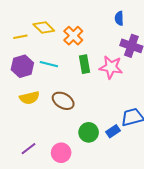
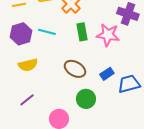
brown ellipse: (63, 101) -> (75, 69), moved
blue rectangle: (113, 131) -> (107, 74), moved
purple line: (29, 149) -> (27, 100), moved

